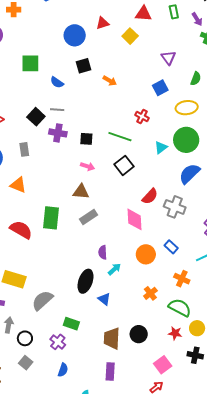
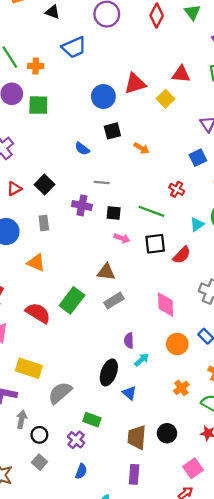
red triangle: (103, 23) -> (135, 84), size x1.5
green square: (30, 63) -> (38, 105), moved
gray line: (57, 110) -> (102, 183), moved
black square: (36, 117) -> (44, 184), moved
black square: (124, 165) -> (155, 244), turned 30
pink arrow: (88, 166) -> (122, 238), moved
red semicircle: (150, 196) -> (182, 255), moved
green rectangle: (51, 218) -> (72, 300), turned 30

